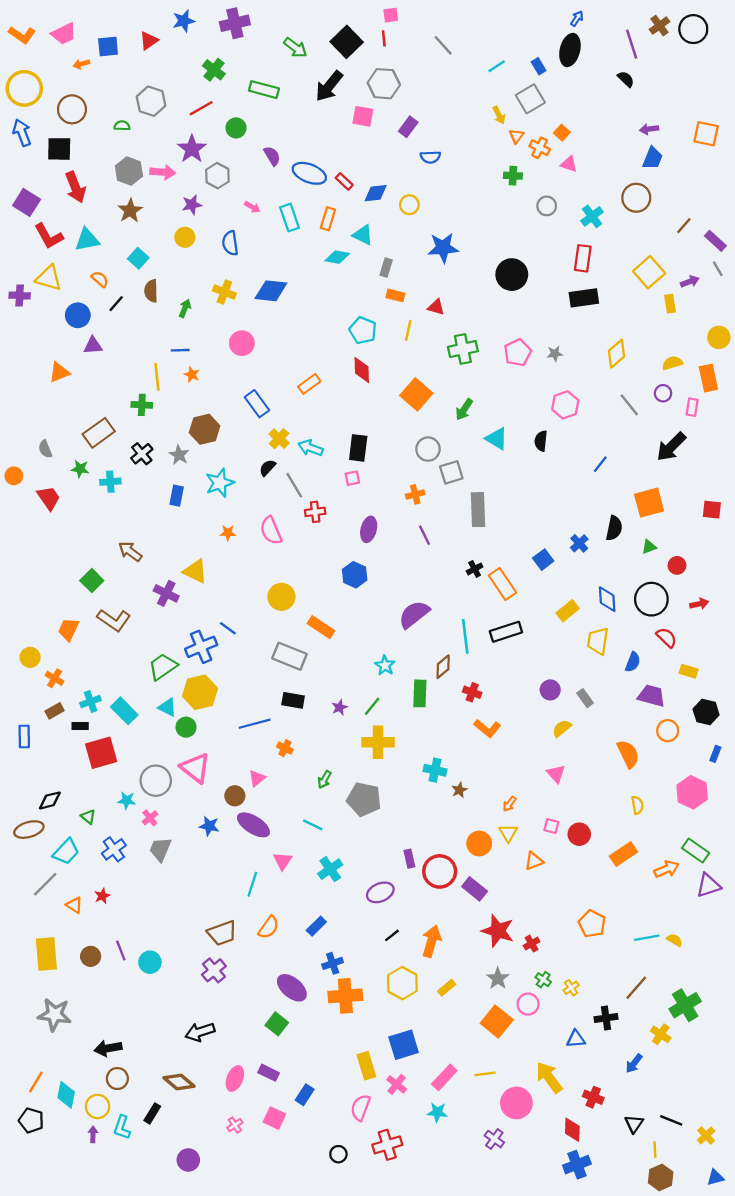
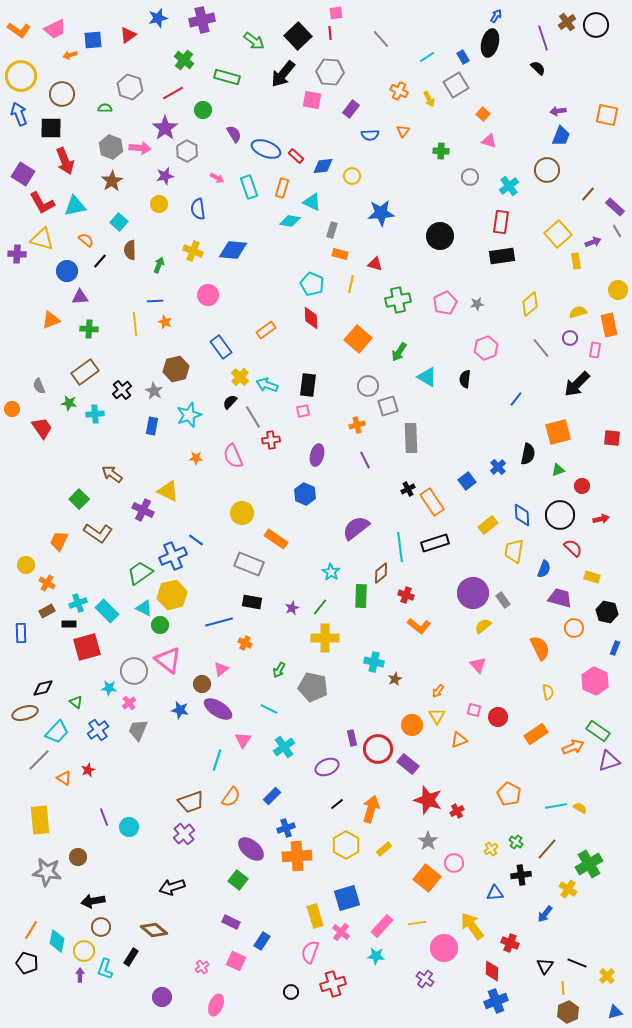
orange triangle: (516, 136) -> (403, 131), moved
orange cross: (540, 148) -> (399, 91), moved
green cross: (142, 405) -> (89, 329), moved
purple circle: (550, 690) -> (473, 593), size x1.8
brown circle: (91, 956) -> (78, 857), moved
green cross: (543, 980) -> (516, 842), moved
pink ellipse: (235, 1079) -> (216, 1005), moved

